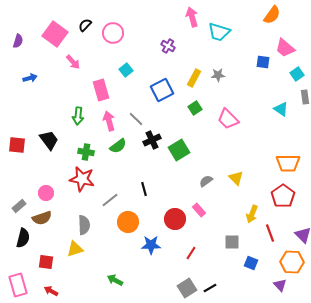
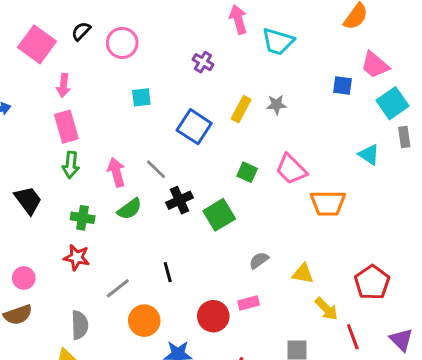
pink arrow: (73, 62) -> (63, 86), turned 49
cyan square: (126, 70) -> (141, 97), turned 32
cyan square: (297, 74) -> (393, 103), size x1.5
pink rectangle: (101, 90) -> (66, 127), moved
blue square: (162, 90) -> (194, 127), turned -30
green square: (195, 108) -> (247, 172), moved, turned -32
orange trapezoid: (288, 163) -> (328, 203), moved
yellow triangle: (236, 178) -> (303, 274), moved, turned -35
red star: (82, 179) -> (77, 257), size x0.7
pink rectangle: (199, 210) -> (249, 303), turned -64
yellow arrow: (252, 214) -> (326, 309), turned -66

